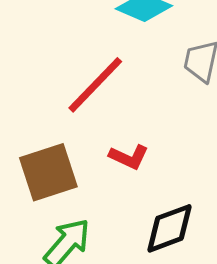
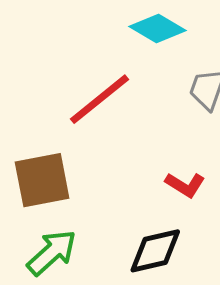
red L-shape: (129, 157) -> (185, 185), moved

